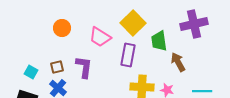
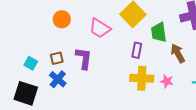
purple rectangle: (128, 55) -> (137, 50), moved, size x0.7

